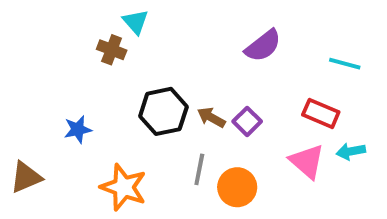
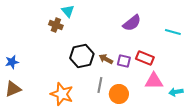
red rectangle: (321, 113) -> (145, 58), moved
purple square: (247, 121) -> (124, 61), turned -32
blue star: (78, 129) -> (12, 62), moved
cyan arrow: (351, 151) -> (176, 92), moved
pink triangle: (307, 161) -> (154, 81), turned -42

